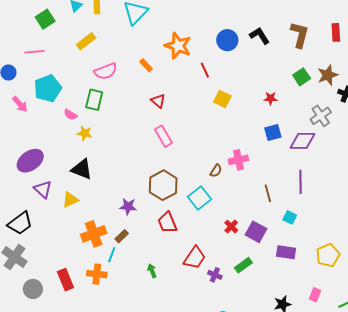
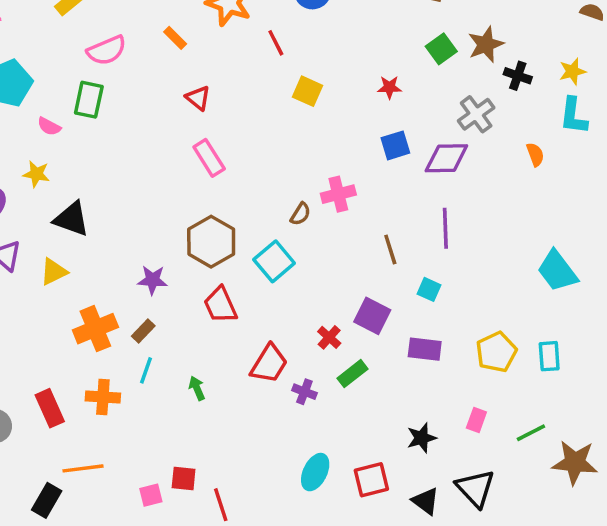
yellow star: (85, 133) -> (36, 174), moved
red cross: (231, 227) -> (329, 337), moved
cyan line: (112, 255) -> (146, 370), moved

